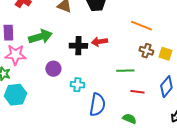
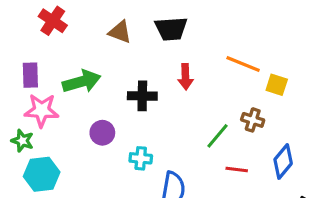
red arrow: (99, 42) -> (186, 77), moved, turned -84
brown cross: (146, 51) -> (253, 120), moved
yellow square: (165, 54) -> (277, 85), moved
green line: (125, 71) -> (217, 136), turned -48

